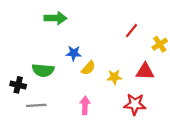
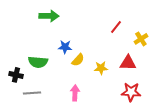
red star: (135, 104) -> (131, 92), moved

